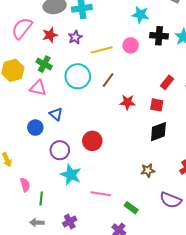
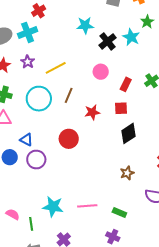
black cross: (159, 36) -> (108, 41), turned -30
pink circle: (131, 45) -> (101, 72), moved
red circle: (92, 141) -> (69, 139), moved
purple circle: (60, 150) -> (36, 160), moved
cyan star: (71, 175) -> (53, 207), moved
pink semicircle: (25, 185) -> (13, 214), turned -32

